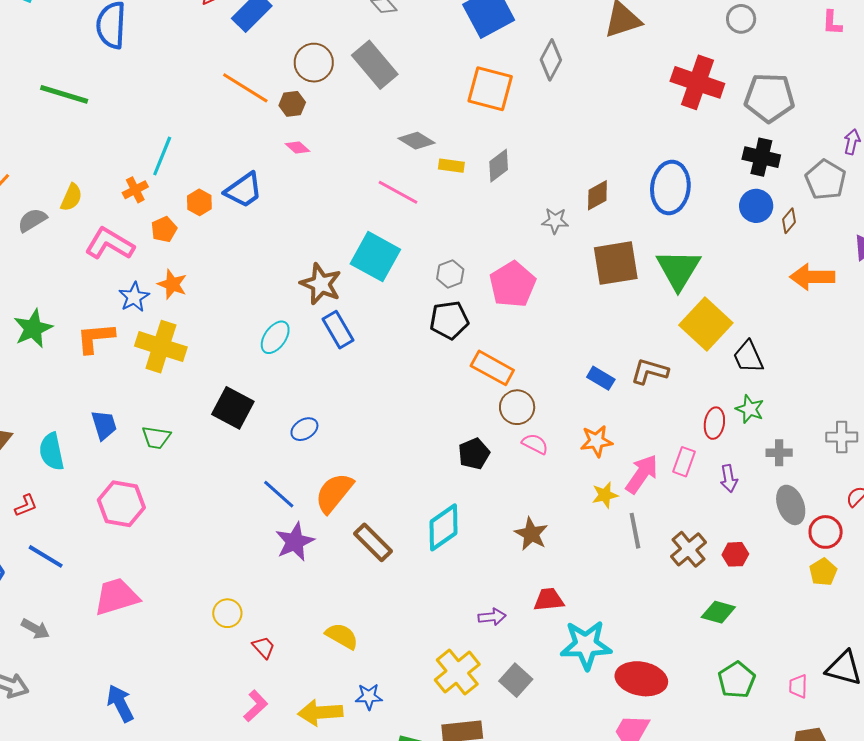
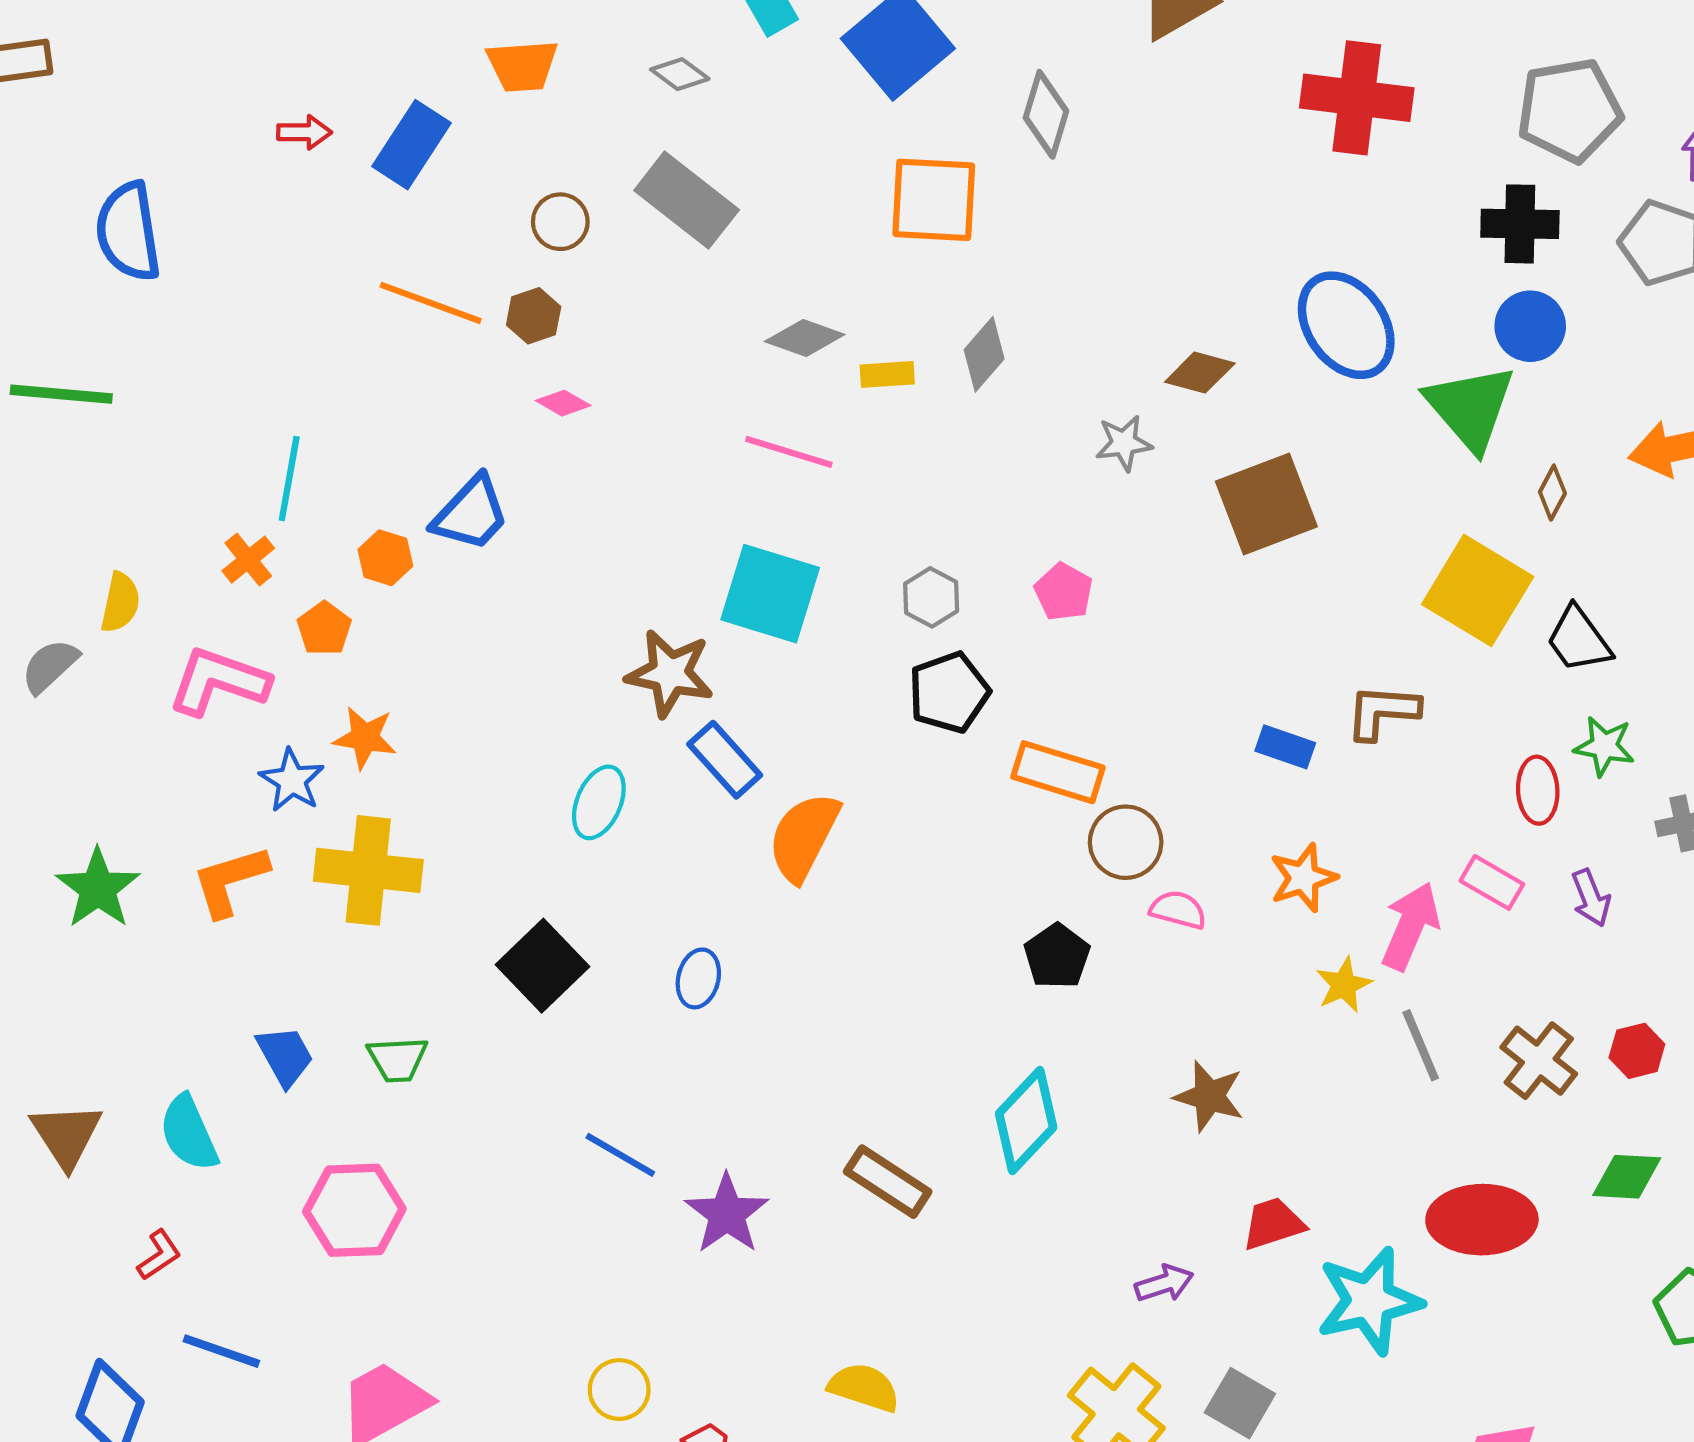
brown circle: (314, 63) -> (560, 222), size x0.7
gray pentagon: (769, 98) -> (1570, 110), moved
blue ellipse: (670, 187) -> (1346, 325), turned -30
brown diamond: (597, 195) -> (1200, 373), turned 56
brown diamond: (789, 221) -> (1552, 493), moved
green triangle: (678, 269) -> (1470, 407), moved
pink pentagon: (513, 284) -> (1064, 592), size x0.6
black square: (233, 408) -> (543, 966), turned 30
blue ellipse: (304, 429) -> (698, 978), turned -32
pink rectangle: (684, 462) -> (1492, 882), turned -68
orange semicircle: (334, 493) -> (804, 837), moved
blue line: (279, 494) -> (620, 1155), moved
red ellipse: (641, 679) -> (1482, 1220), moved

